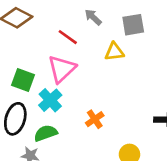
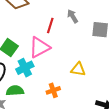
red line: (68, 37) -> (50, 26), turned 56
yellow triangle: (114, 52) -> (78, 69), moved

